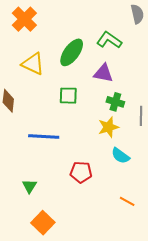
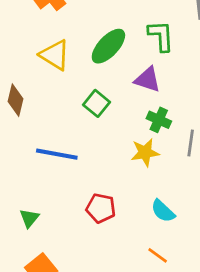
green L-shape: (109, 40) -> (161, 36), turned 45
green square: (68, 96) -> (97, 103), turned 30
cyan semicircle: (120, 156) -> (163, 211), moved

